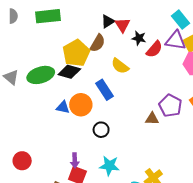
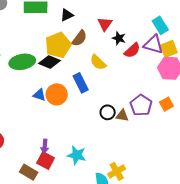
black triangle: (108, 21) -> (67, 15), moved
black circle: (101, 130) -> (108, 112), moved

